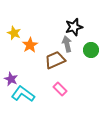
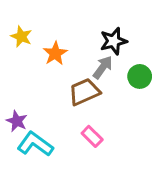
yellow star: (14, 33) -> (21, 37), moved
gray arrow: (67, 44) -> (103, 67), turned 49
orange star: (30, 45) -> (55, 53), moved

